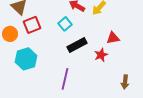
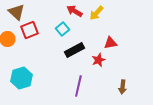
cyan hexagon: (26, 59) -> (21, 78), moved
purple line: (65, 79) -> (78, 86), moved

